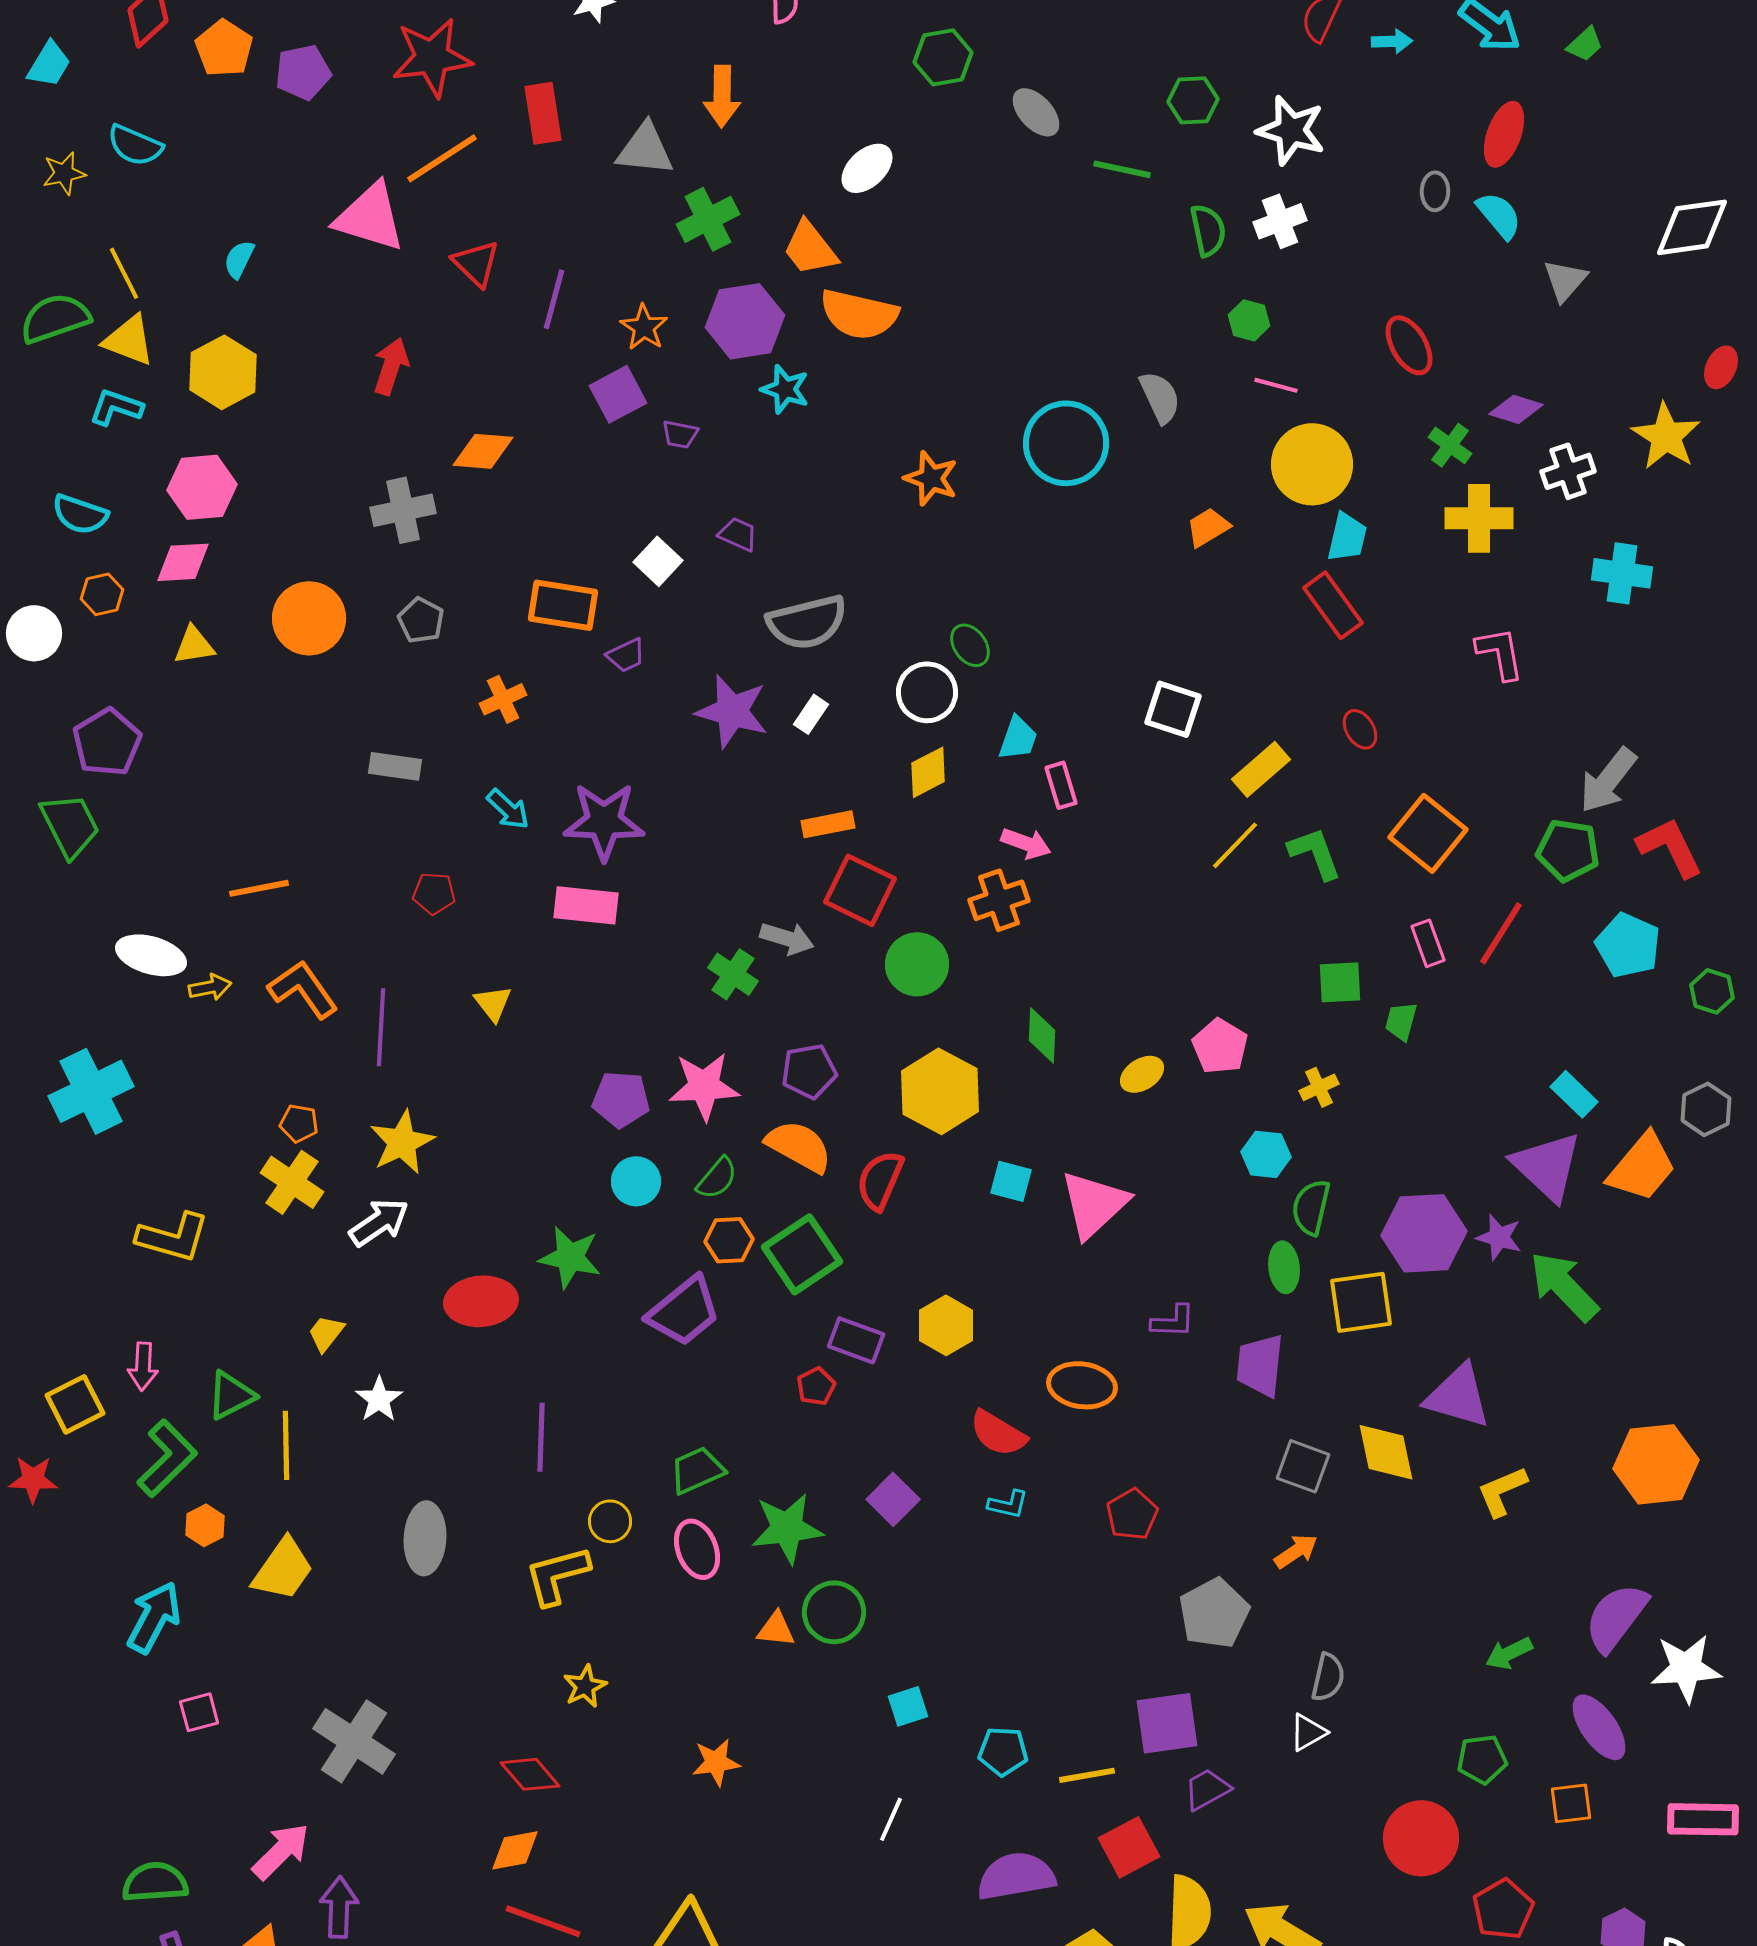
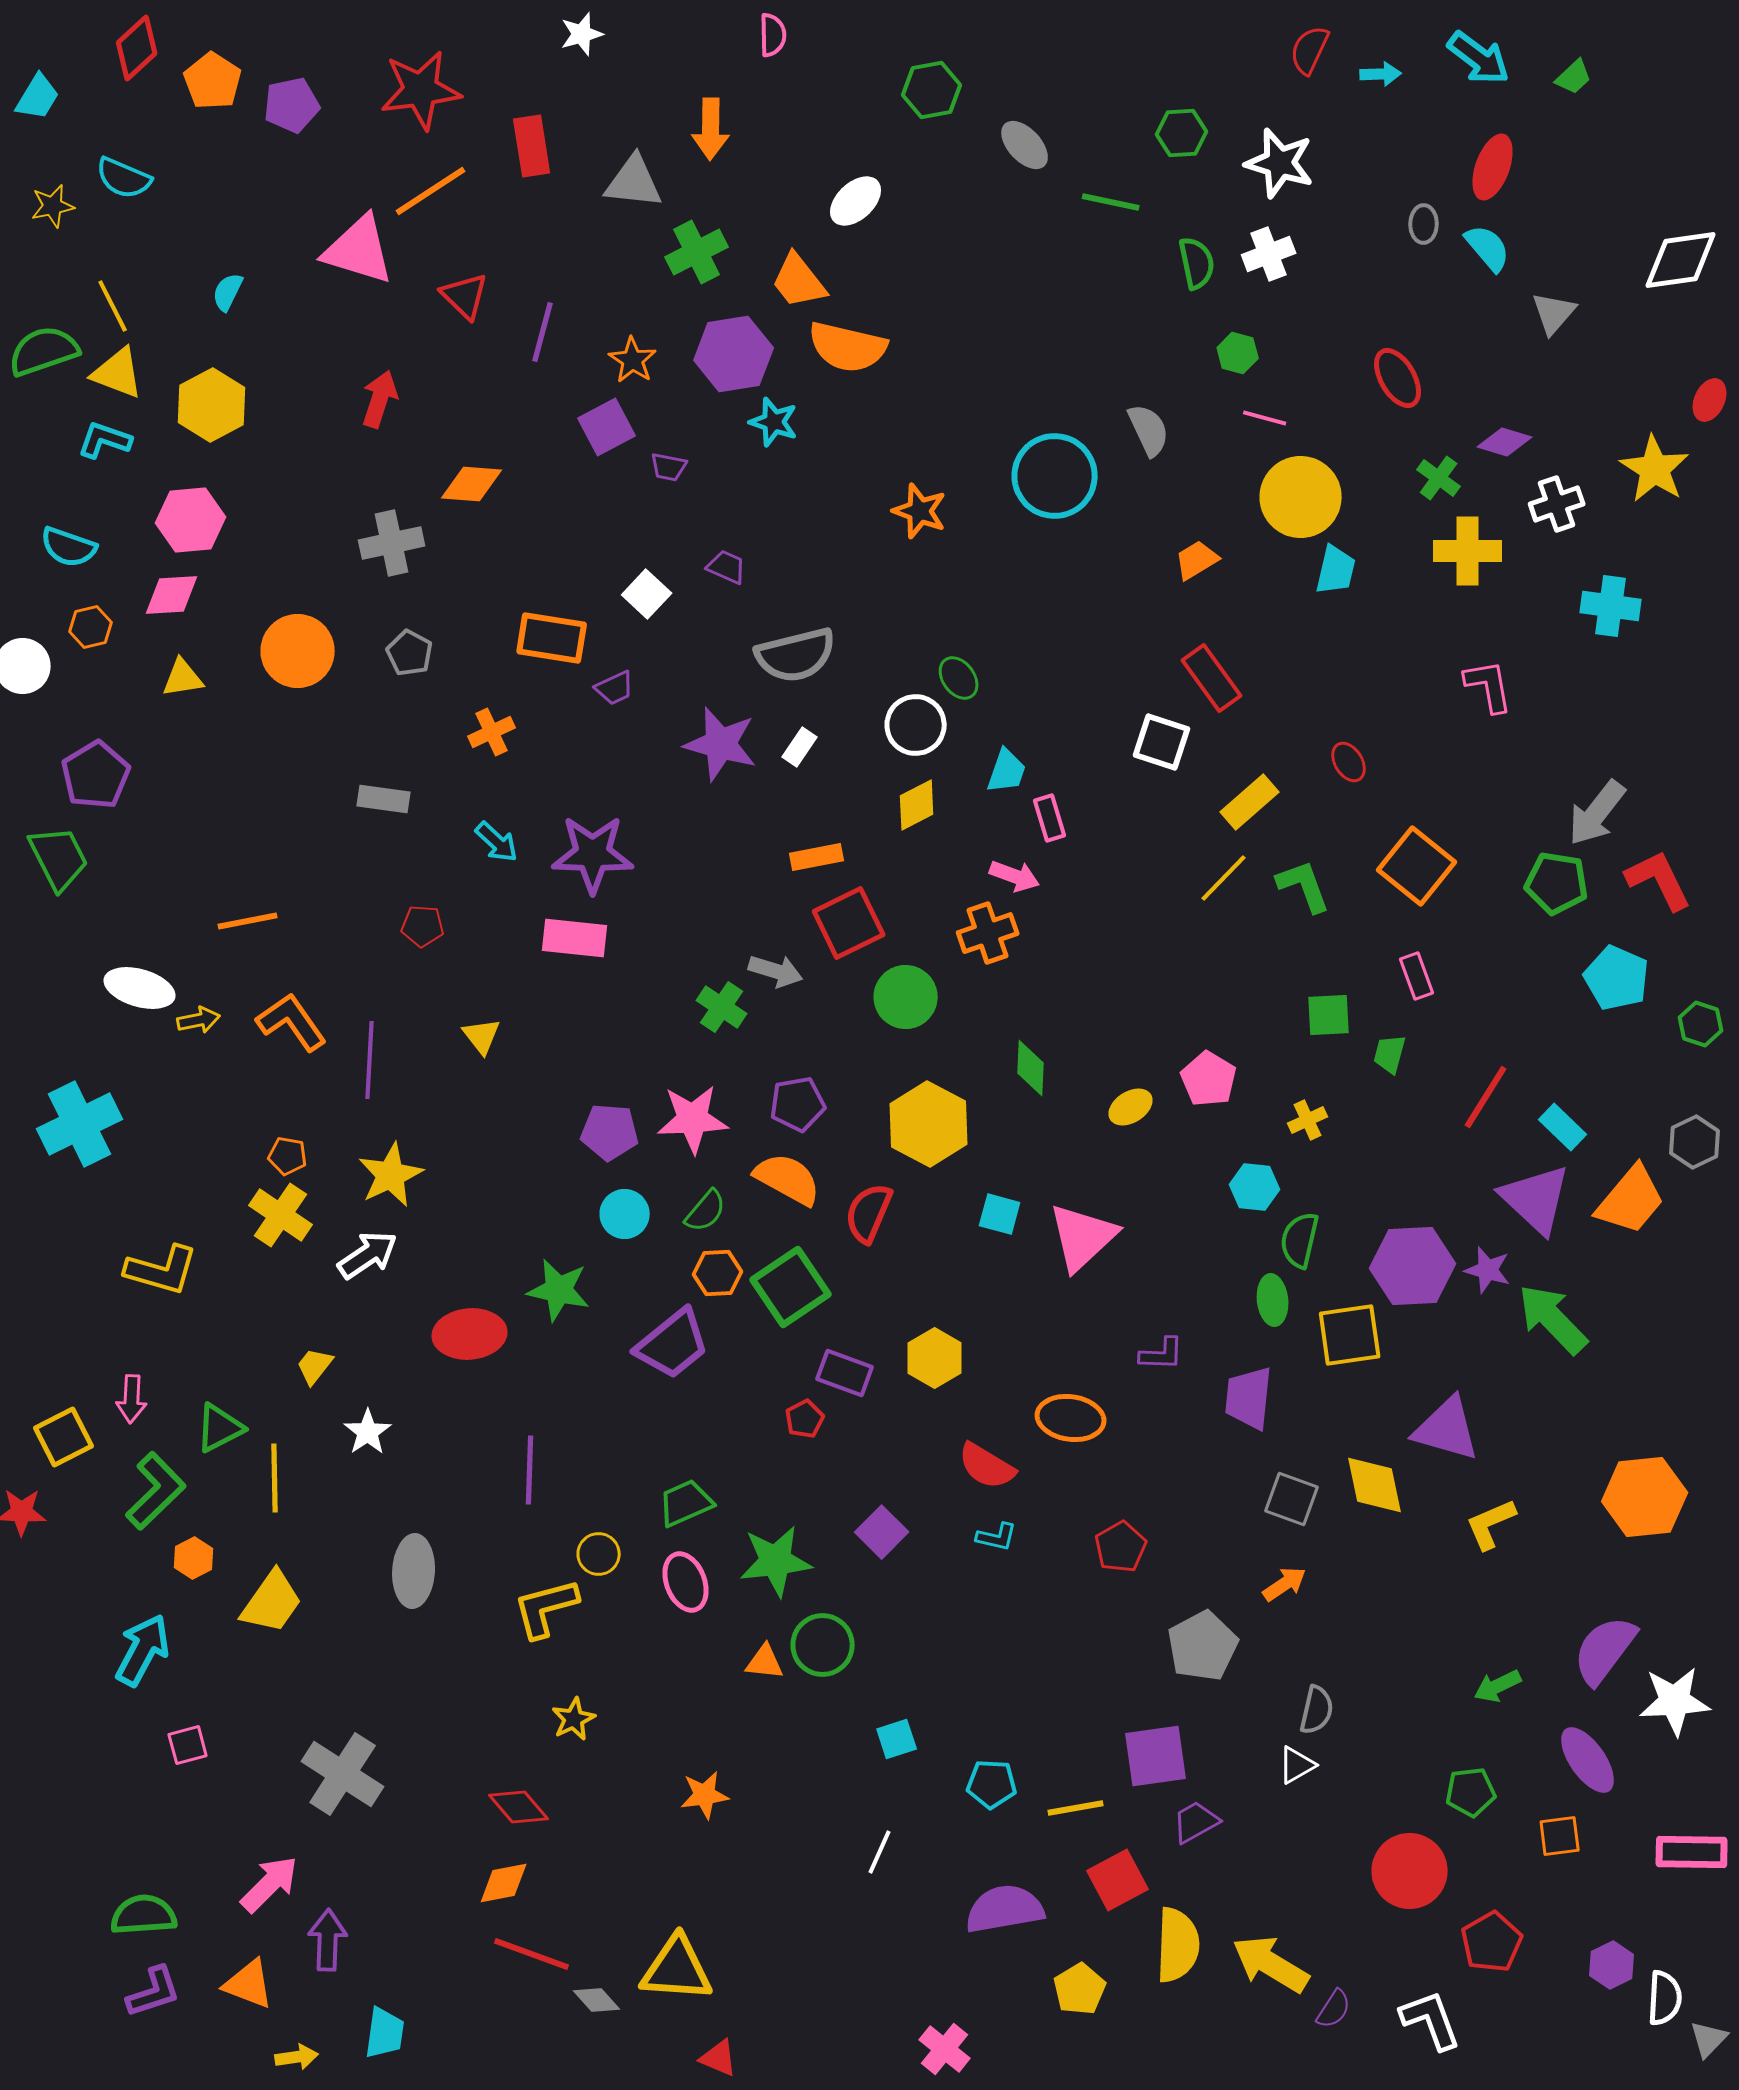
red rectangle: (1333, 605) -> (1212, 678), moved
red square: (860, 890) -> (849, 923), turned 38
red line: (1501, 933) -> (1486, 1097), moved

